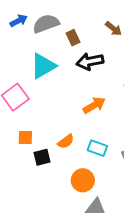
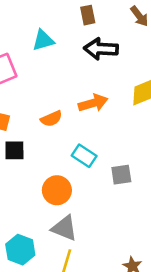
cyan triangle: (43, 66) -> (43, 40), size x0.7
orange semicircle: (66, 141) -> (51, 119), moved

